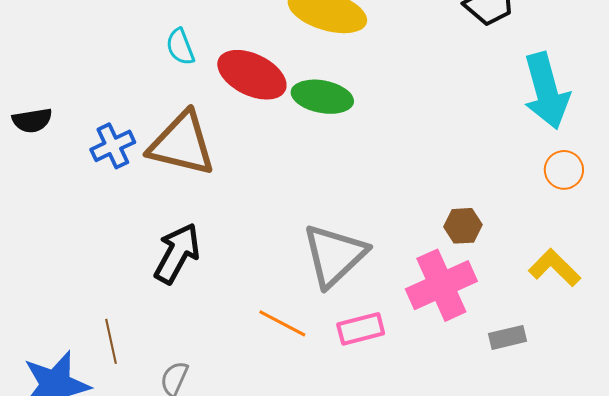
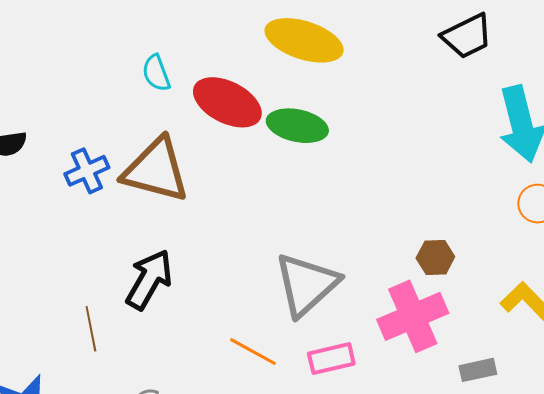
brown line: (111, 341) -> (91, 329), moved

